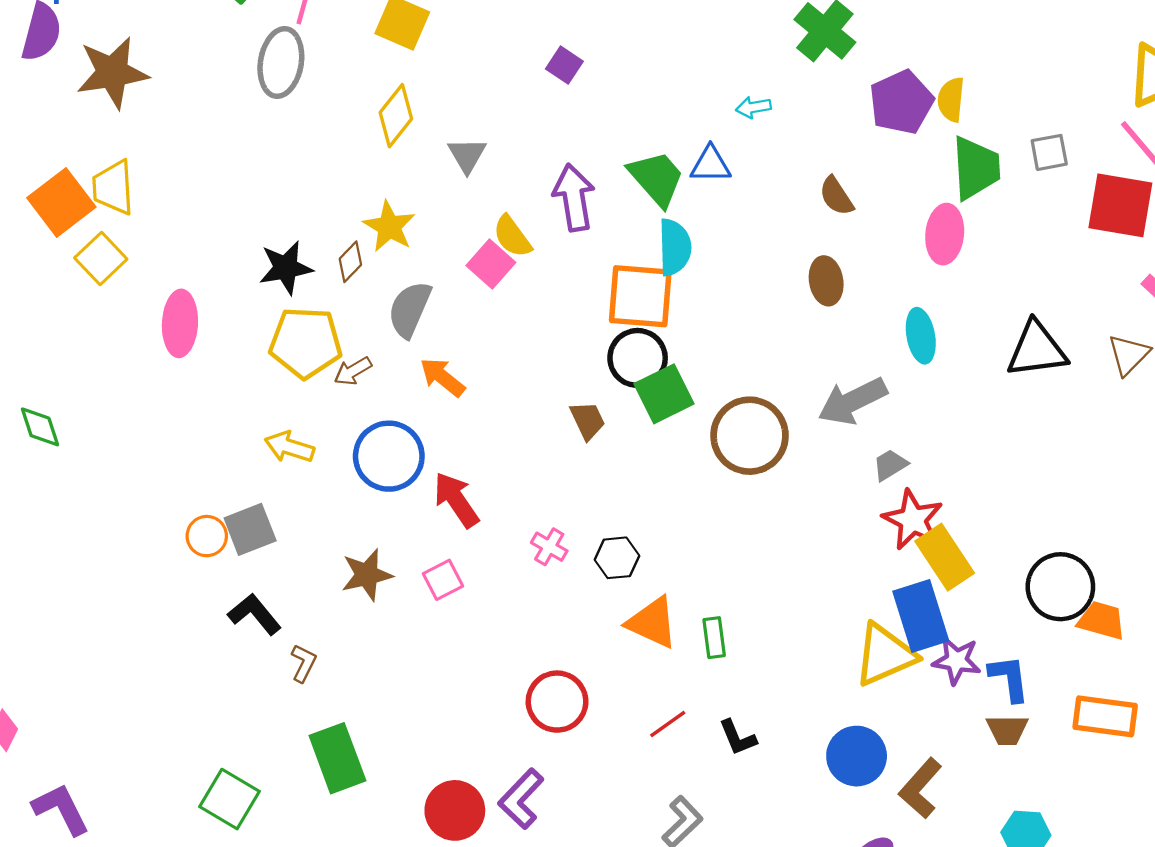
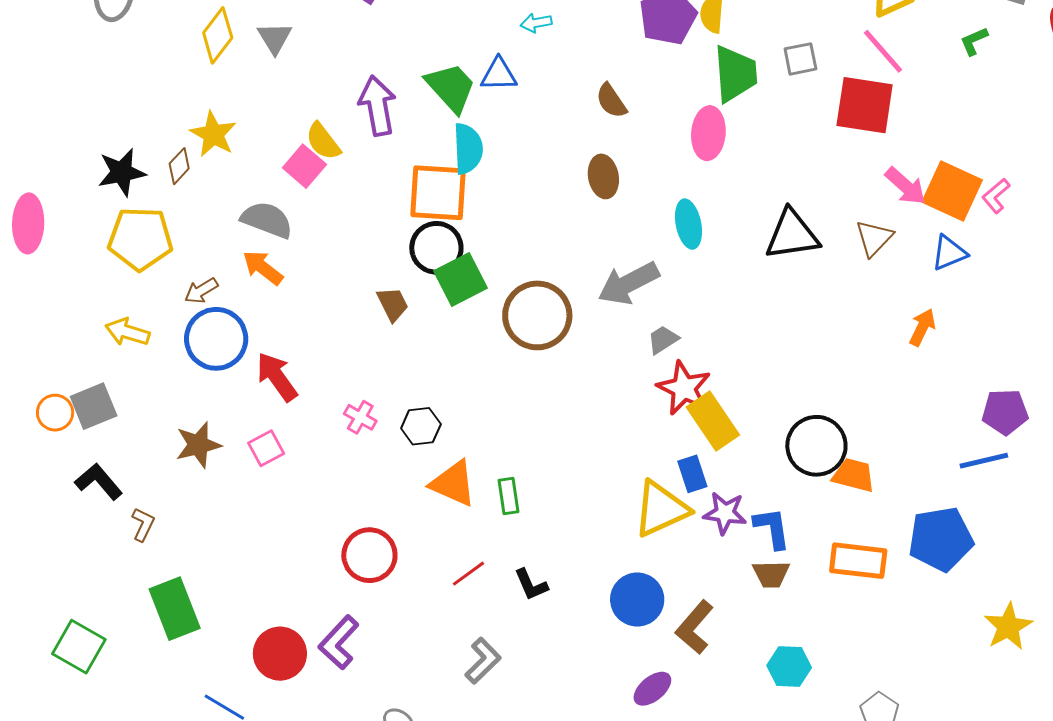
gray triangle: (467, 155) -> (275, 38), moved
gray semicircle: (410, 309) -> (267, 220), moved, turned 88
brown arrow: (353, 371) -> (201, 291), moved
blue rectangle: (921, 616) -> (692, 474), size x0.6

